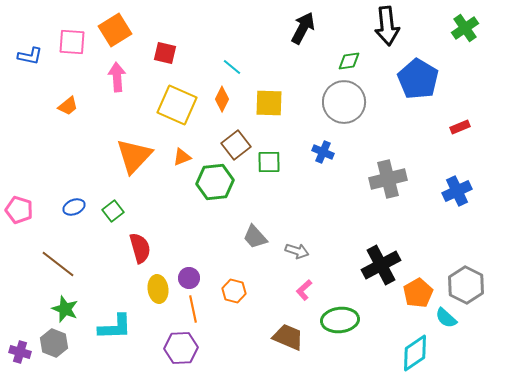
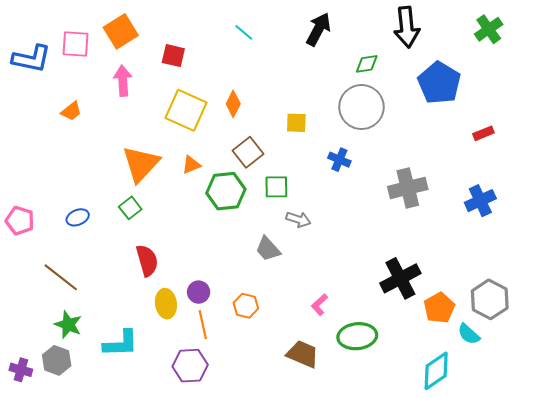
blue L-shape: (30, 56) -> (31, 59), size x1.5
cyan line: (232, 67) -> (244, 32), moved
yellow square: (269, 103) -> (296, 123), moved, size x0.7
green square: (269, 162) -> (276, 187), moved
green square: (113, 211) -> (130, 208), moved
gray arrow: (297, 251) -> (298, 219), moved

